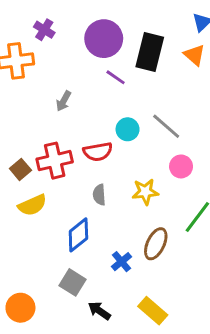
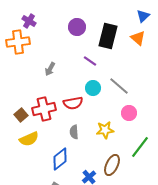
purple cross: (44, 30) -> (29, 21), moved
purple circle: (104, 39) -> (77, 27), size x0.7
purple line: (116, 77) -> (90, 61), moved

